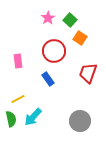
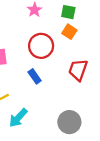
green square: (70, 20) -> (68, 12), moved, turned -32

